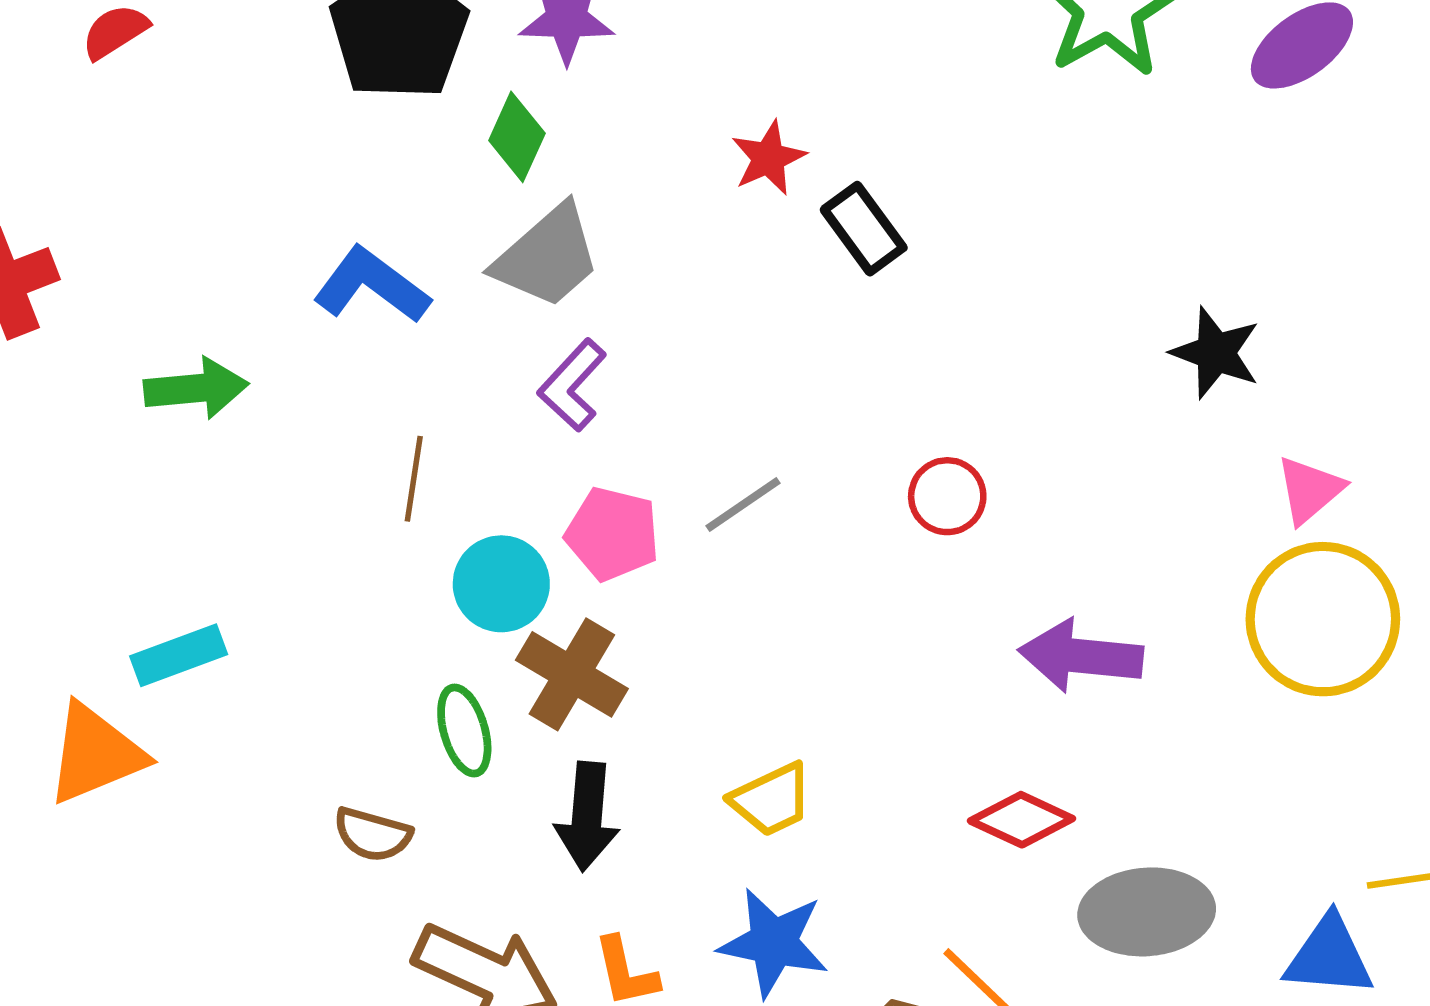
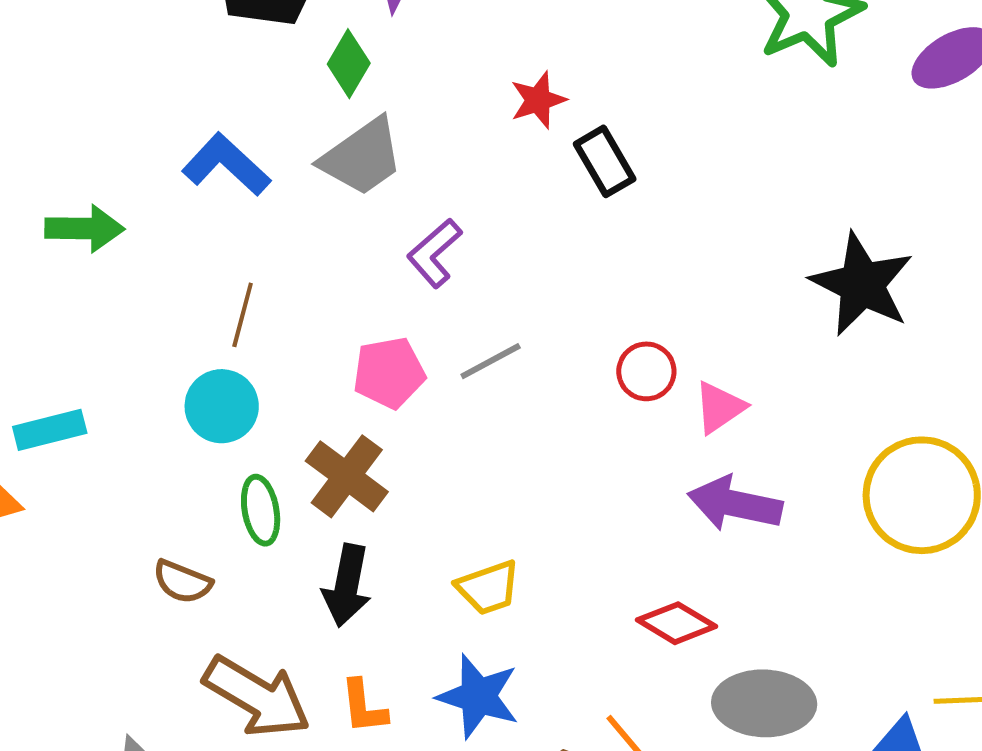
black star: (1216, 353) -> (862, 284), size x1.5
purple L-shape: (572, 385) -> (434, 253), moved
pink triangle: (1310, 490) -> (720, 407), moved
pink pentagon: (612, 534) -> (389, 373), turned -30
cyan circle: (501, 584) -> (222, 406), moved

